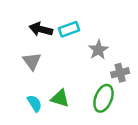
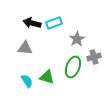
gray triangle: (32, 61) -> (25, 48), turned -49
green ellipse: (104, 98) -> (73, 67), moved

